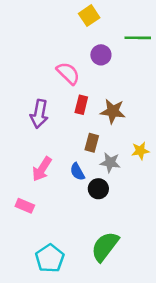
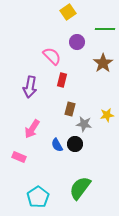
brown star: (113, 111) -> (103, 63), moved, turned 30
blue semicircle: (77, 172) -> (57, 145), moved

